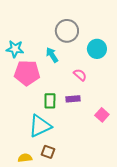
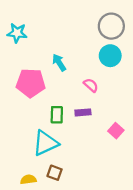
gray circle: (67, 31) -> (111, 26), moved
cyan star: (15, 49) -> (17, 33), moved

